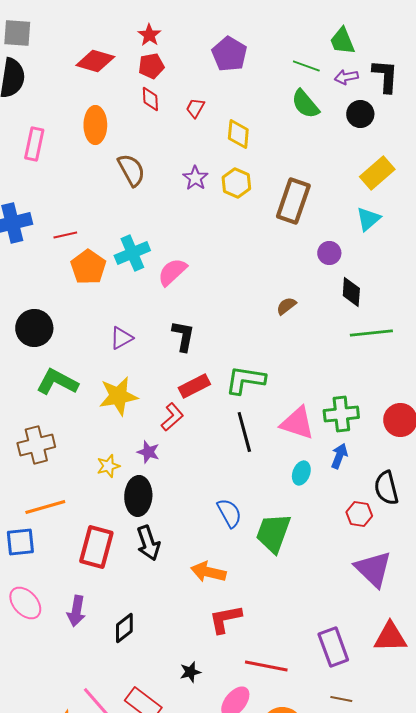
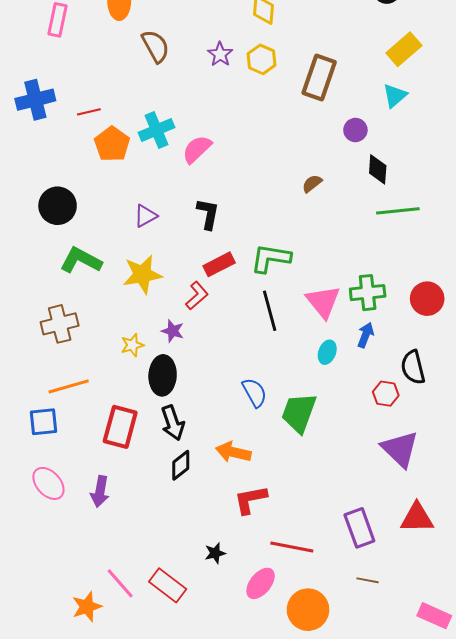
pink triangle: (297, 423) -> (323, 302), turned 33
black diamond: (124, 628) -> (181, 465), moved

